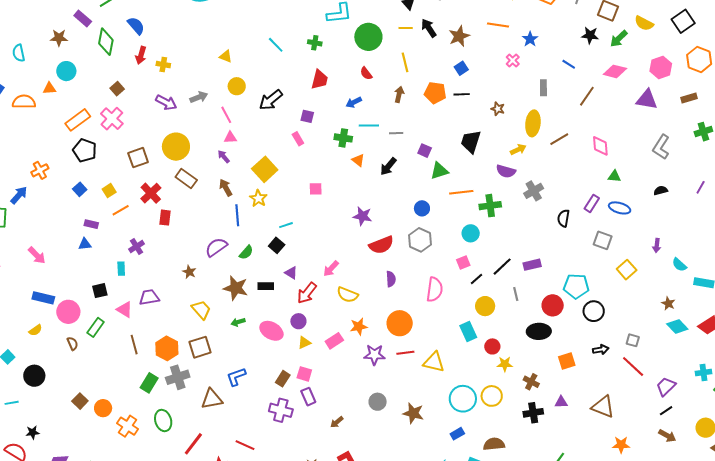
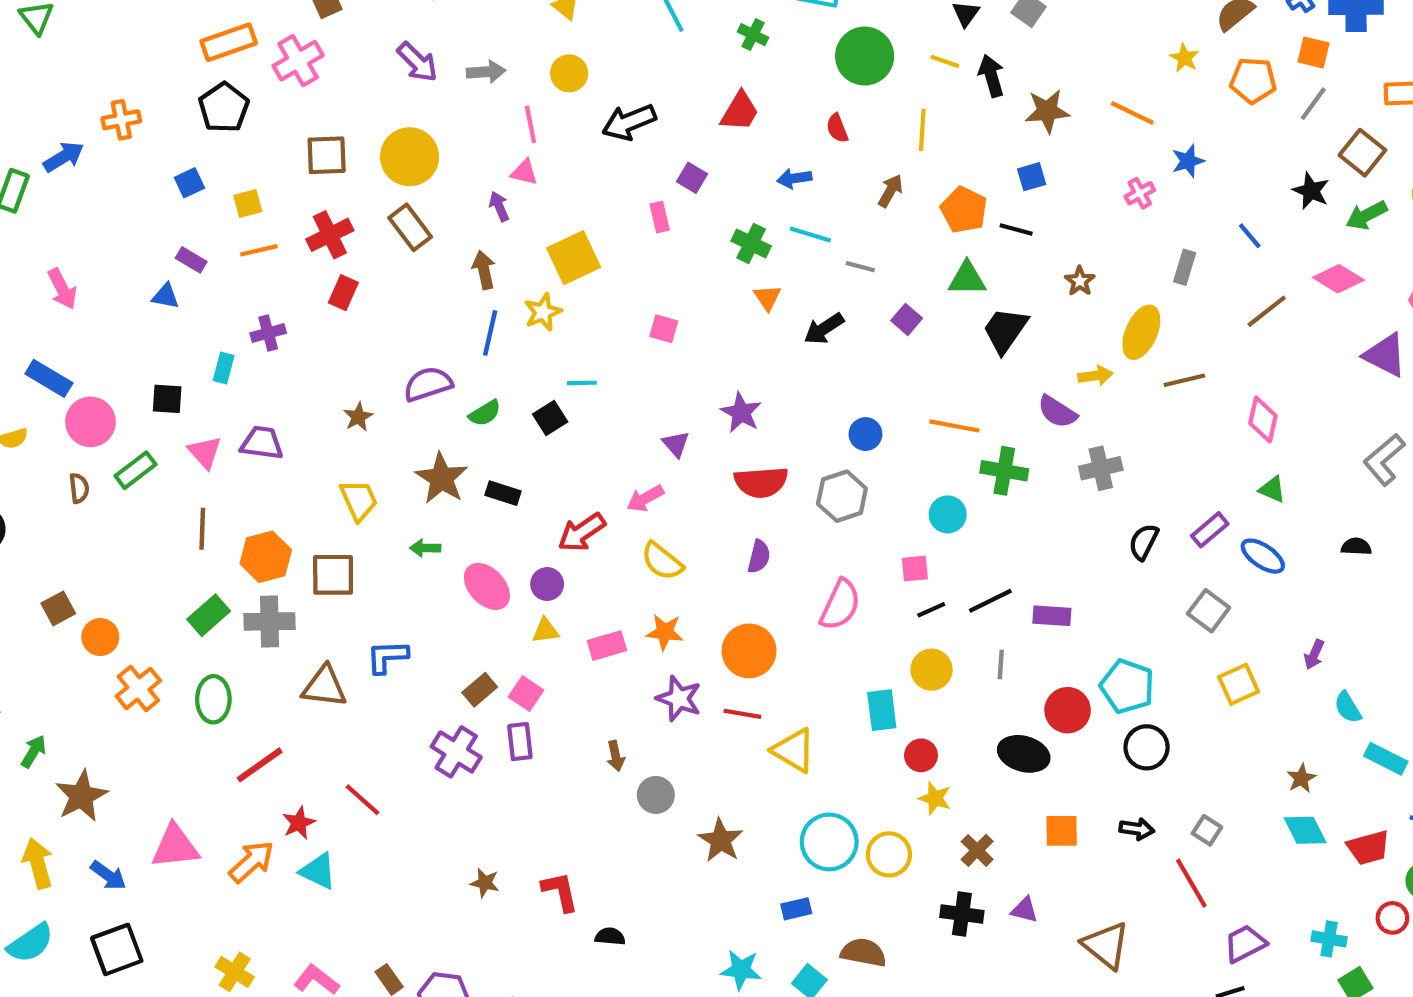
green triangle: (439, 171) -> (967, 279), moved
purple triangle: (291, 273) -> (676, 444), moved
brown arrow: (337, 422) -> (616, 756), moved, turned -80

